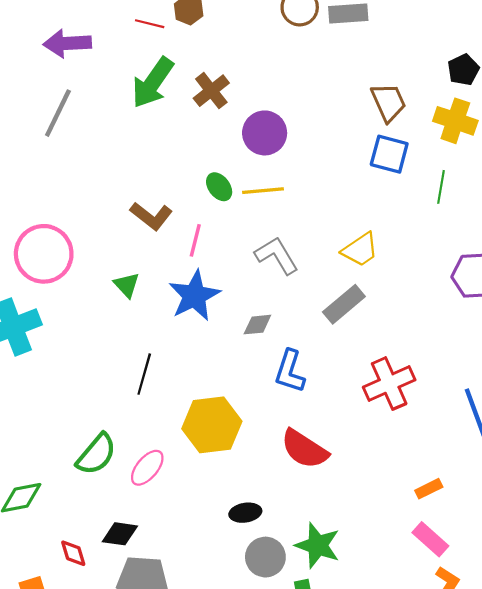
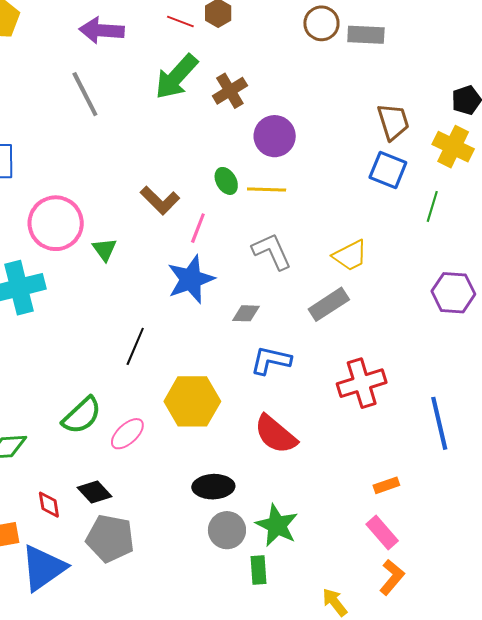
gray line: (58, 113) -> (85, 94), turned -60
green triangle: (127, 285) -> (105, 249), moved
blue L-shape: (290, 371) -> (271, 360), turned 78
black ellipse: (245, 513) -> (213, 487), size x1.4
black diamond: (120, 534) -> (95, 492), turned 32

